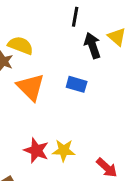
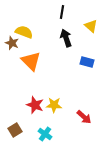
black arrow: (92, 45) -> (66, 38), moved
blue rectangle: (77, 84) -> (87, 62), moved

